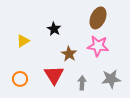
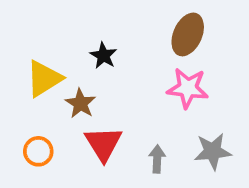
yellow triangle: (23, 41) -> (44, 79), size x1.5
brown star: (69, 54) -> (80, 103), moved

